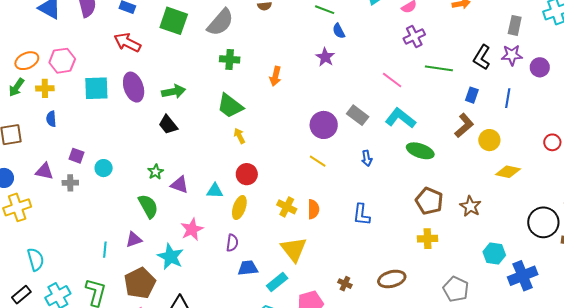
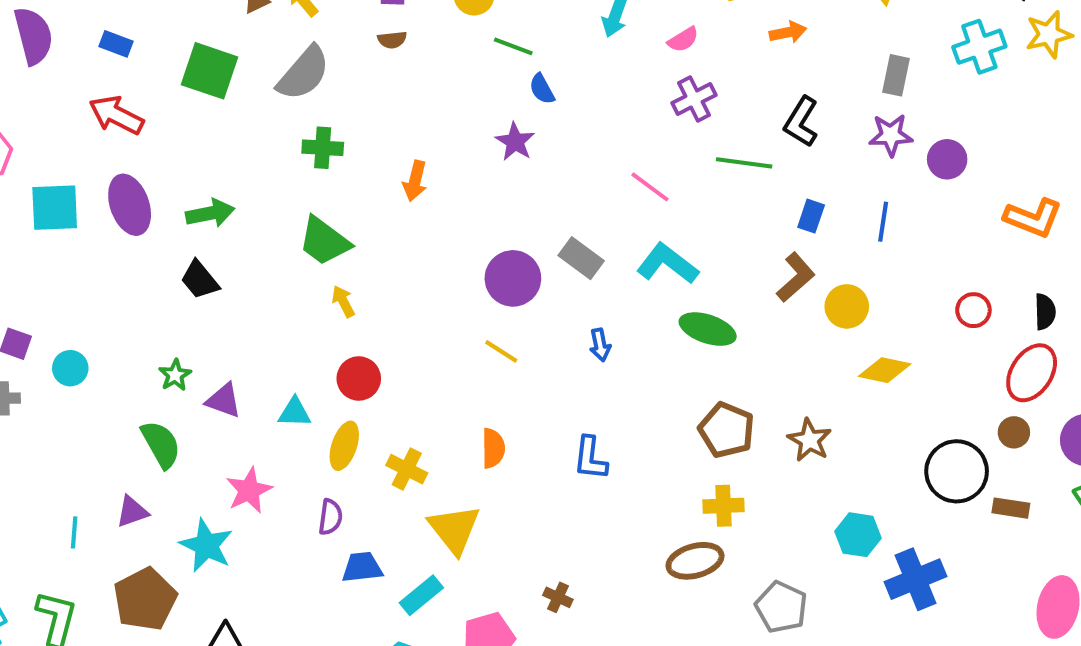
black L-shape: (482, 57) -> (801, 122), moved
yellow cross: (287, 207) -> (407, 469), moved
brown ellipse: (392, 279) -> (695, 561), moved

